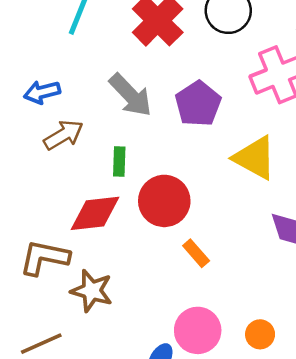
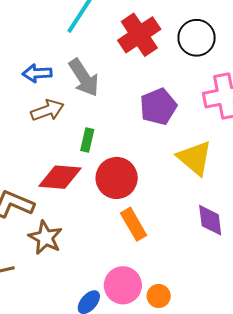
gray arrow: (131, 95) -> (84, 78), moved
orange rectangle: (196, 253) -> (134, 224), size x1.4
orange circle: (260, 334) -> (159, 296), moved

